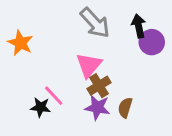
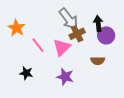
brown cross: (99, 86) -> (77, 34), moved
pink line: (54, 96) -> (38, 45), moved
brown semicircle: (125, 108) -> (98, 61), moved, turned -112

